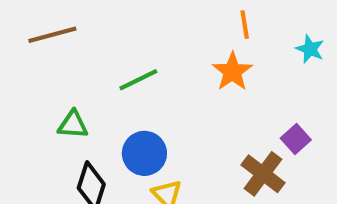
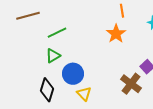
green line: (138, 80) -> (57, 33), moved
green triangle: (73, 125) -> (53, 56), moved, turned -35

